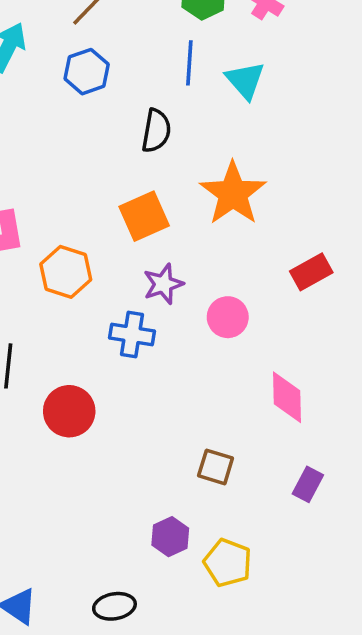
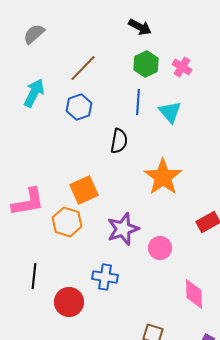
orange square: (144, 216) -> (84, 190), moved
purple star: (163, 284) -> (123, 229), size x1.4
blue cross: (132, 335) -> (105, 277), moved

